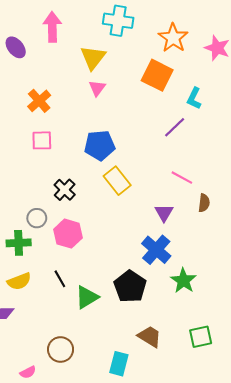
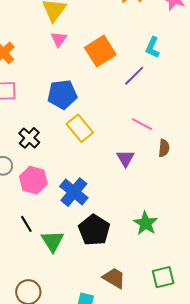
orange square: (157, 75) -> (100, 51), moved, turned 32
blue cross: (156, 250) -> (74, 192), moved
green triangle: (87, 297) -> (53, 241), turned -30

